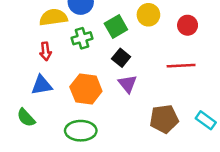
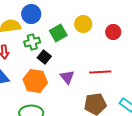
black square: (121, 58) -> (44, 57), moved
red line: (181, 66) -> (100, 72), moved

